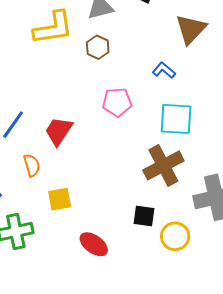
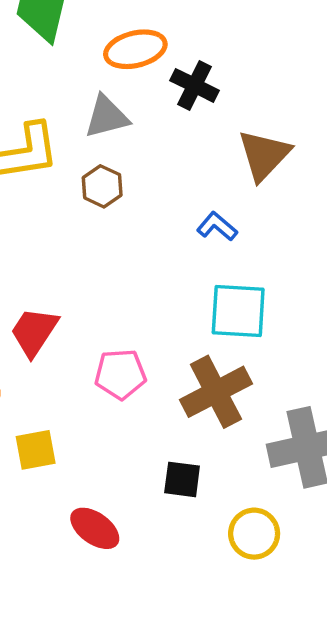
pink pentagon: (117, 102) -> (120, 374), moved
yellow circle: (175, 236) -> (254, 534), moved

